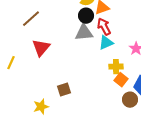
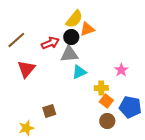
red arrow: (104, 27) -> (50, 43), moved, turned 96
cyan triangle: (106, 43) -> (79, 72), moved
brown circle: (130, 100) -> (107, 121), moved

